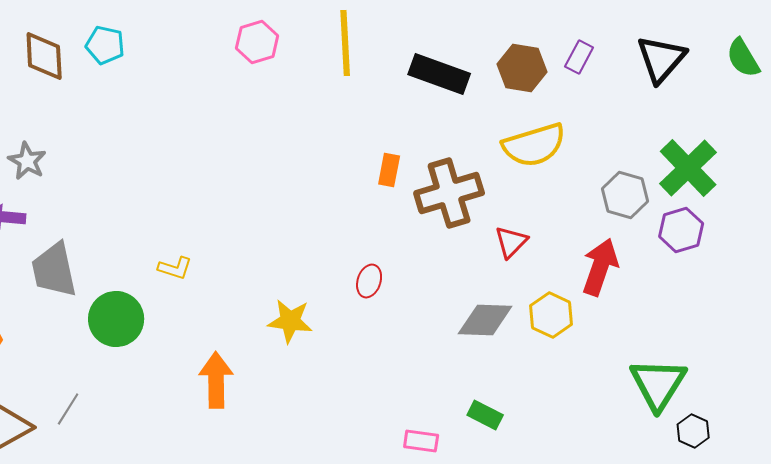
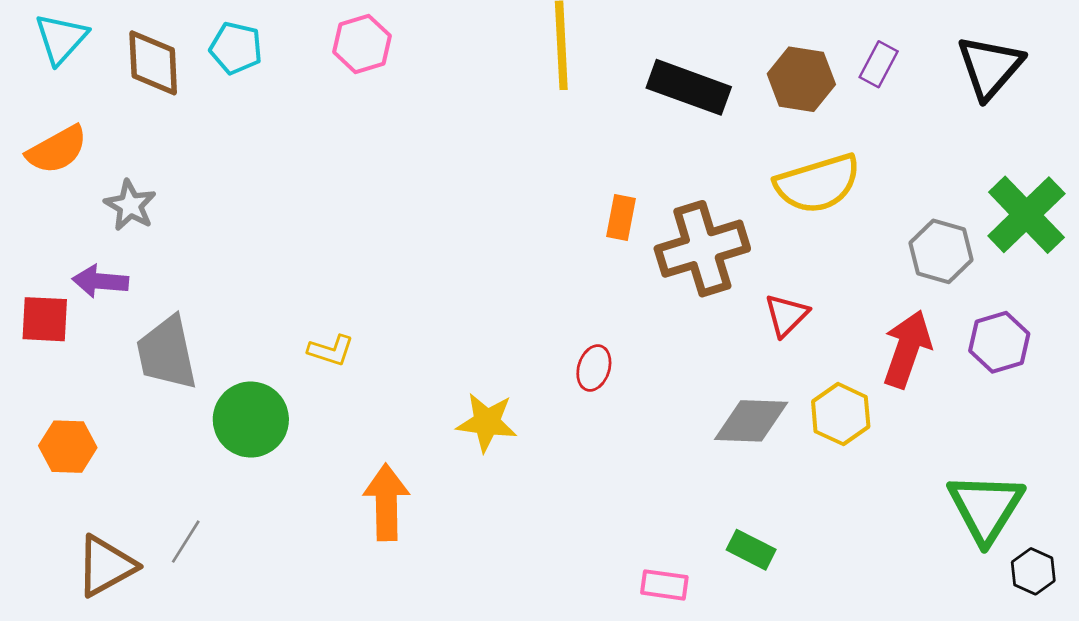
pink hexagon: (257, 42) -> (362, 44), moved
purple hexagon: (681, 230) -> (999, 342), moved

